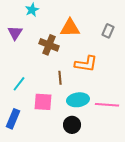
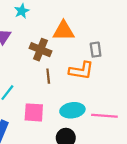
gray rectangle: (108, 31) -> (96, 50), moved, turned -32
brown line: (60, 78) -> (48, 76), moved

